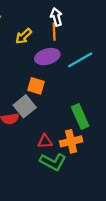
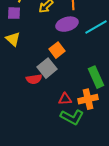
orange square: (36, 86) -> (57, 50), turned 35

